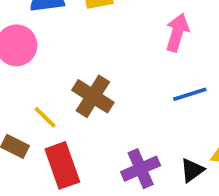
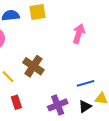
blue line: (190, 94) -> (85, 83), moved
red rectangle: (62, 165) -> (16, 102), size x0.6

